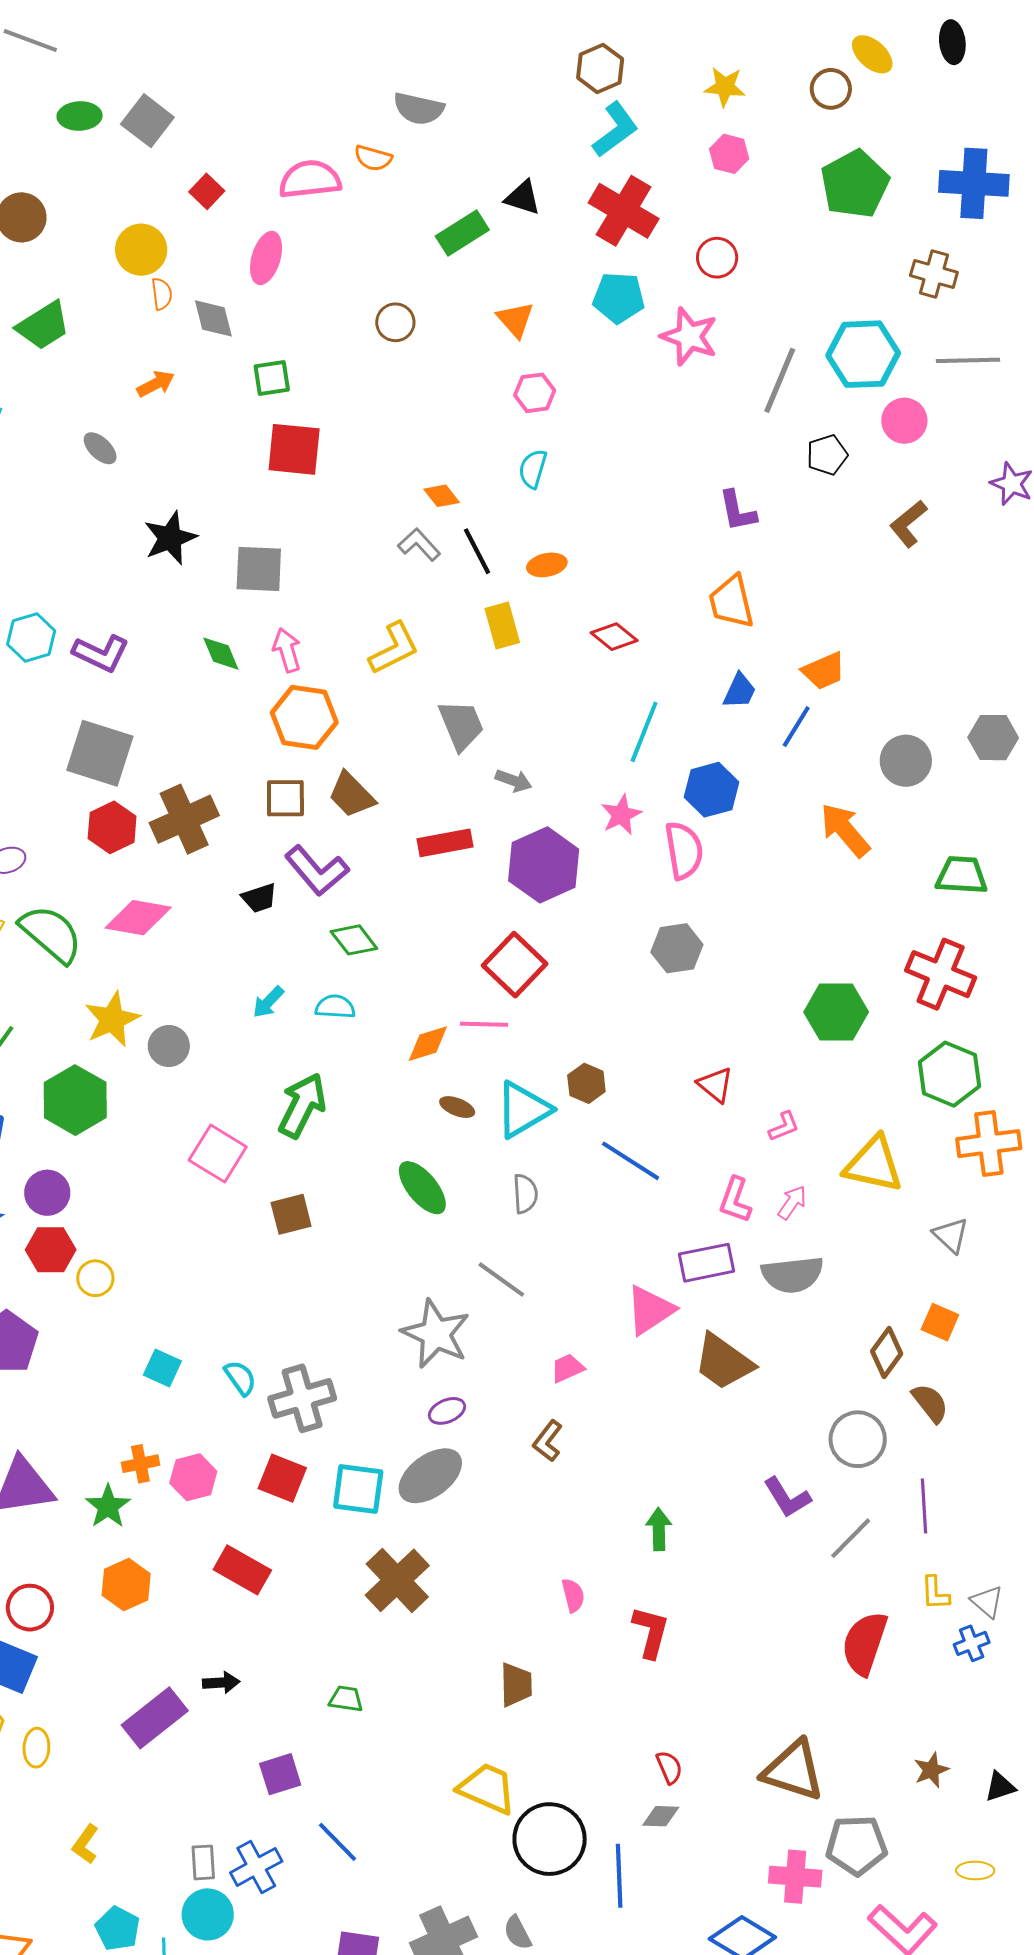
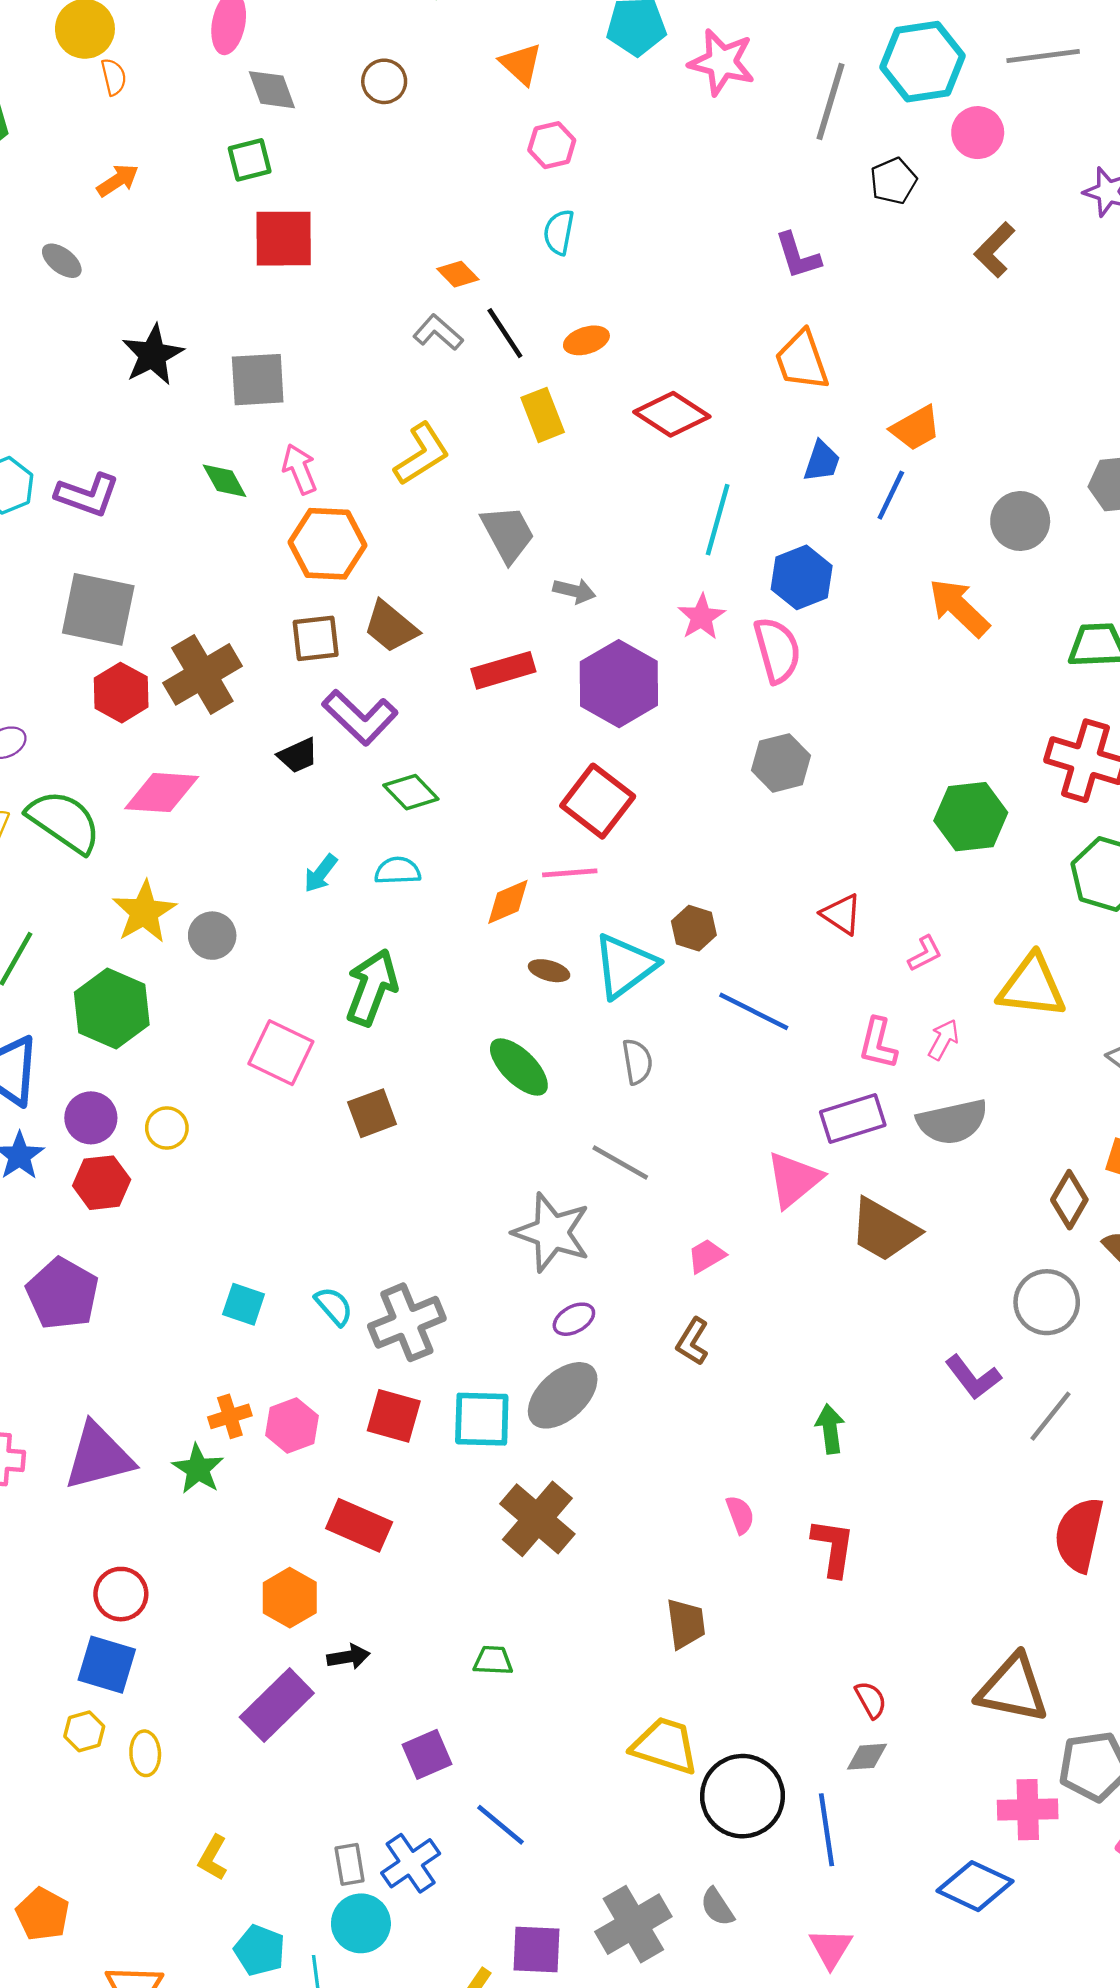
gray diamond: (213, 318) -> (272, 90), moved
red diamond: (614, 637) -> (672, 414), size x1.4
yellow circle: (95, 1278) -> (167, 1128), moved
orange hexagon: (126, 1585) -> (290, 1598), moved

